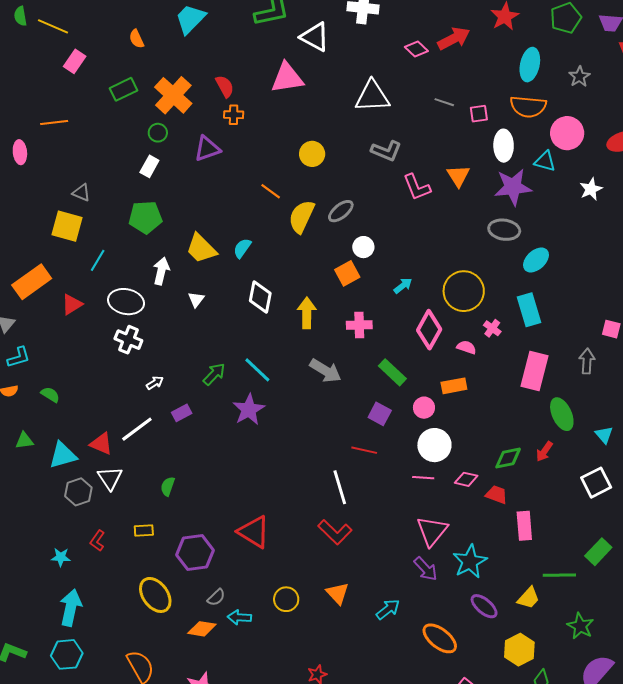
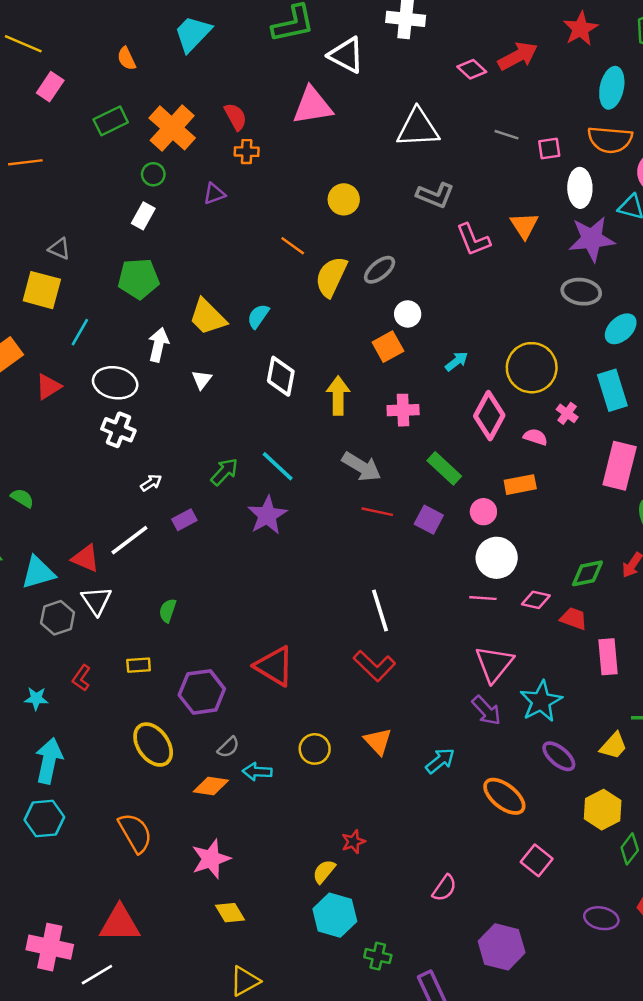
purple triangle: (207, 149) -> (214, 194), size x0.7
red line: (364, 450) -> (377, 512), moved

